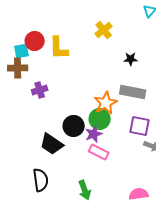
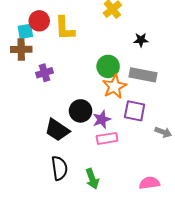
green circle: (100, 119) -> (108, 66), moved
purple square: (140, 126) -> (135, 111), moved
pink rectangle: (99, 152) -> (107, 138), turned -36
black semicircle: (41, 180) -> (59, 168), moved

